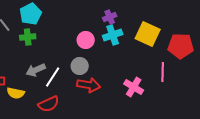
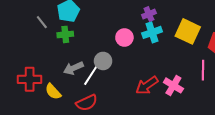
gray circle: (80, 66) -> (103, 61), moved
red arrow: (89, 85) -> (147, 85), moved, turned 135
yellow semicircle: (16, 93) -> (53, 92), turned 36

